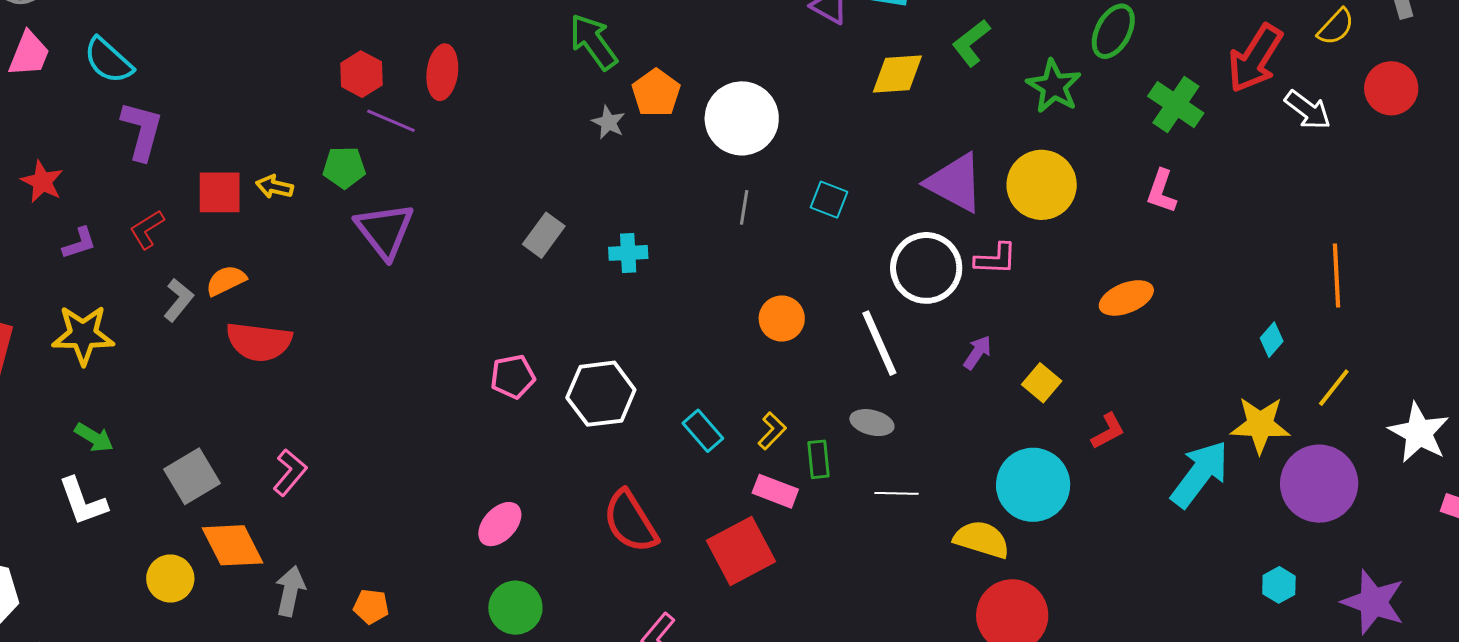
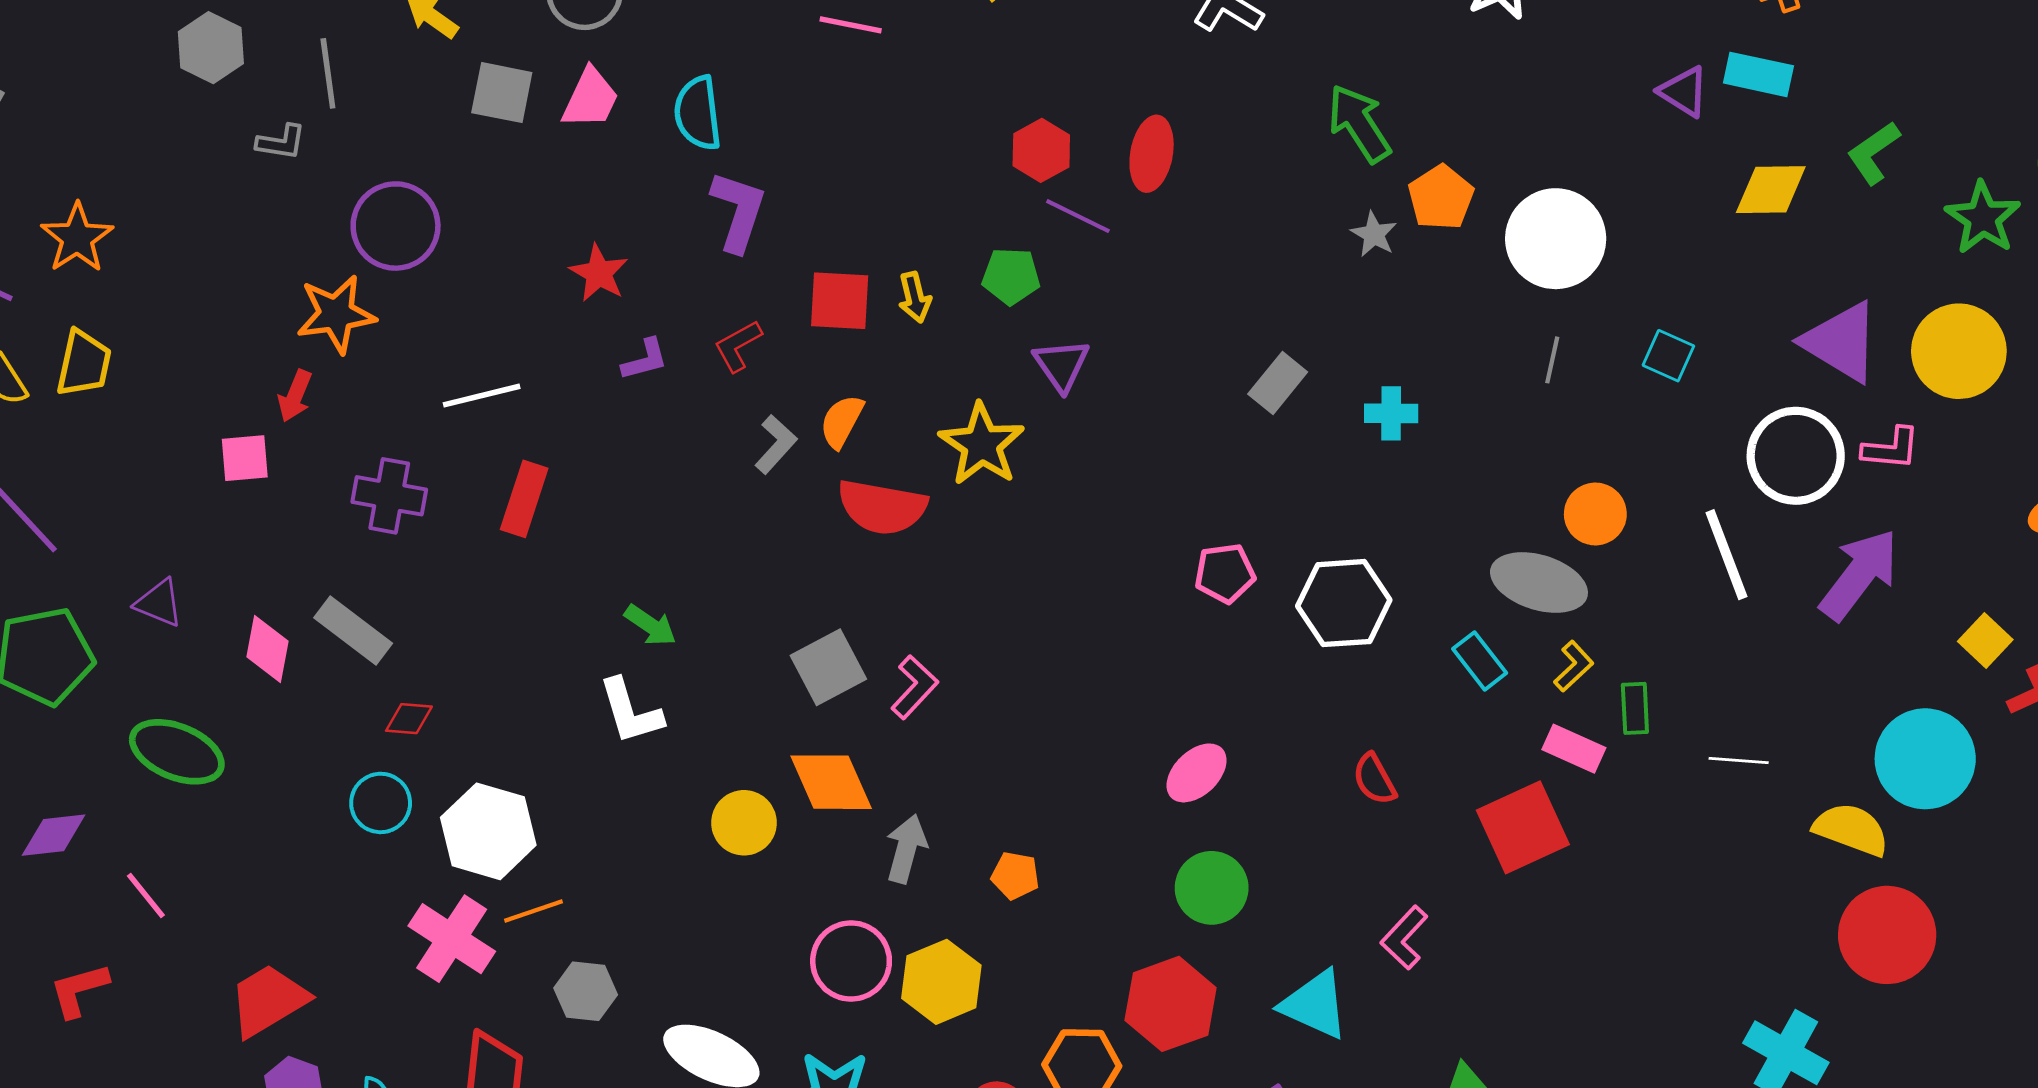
cyan semicircle: (108, 60) -> (698, 113), turned 38
yellow arrow: (275, 187) -> (915, 297), turned -120
purple triangle: (385, 230) -> (1061, 365), size x0.7
orange semicircle: (226, 281) -> (842, 421), turned -39
yellow star: (83, 335) -> (982, 444), moved, turned 30
purple arrow: (977, 352) -> (1859, 574), size x2.0
yellow square: (1042, 383) -> (1985, 640), moved
gray ellipse: (872, 423) -> (1539, 582), moved, size x1.6
gray square: (192, 476) -> (828, 667), moved
red semicircle: (630, 522) -> (1374, 779), size x0.6

